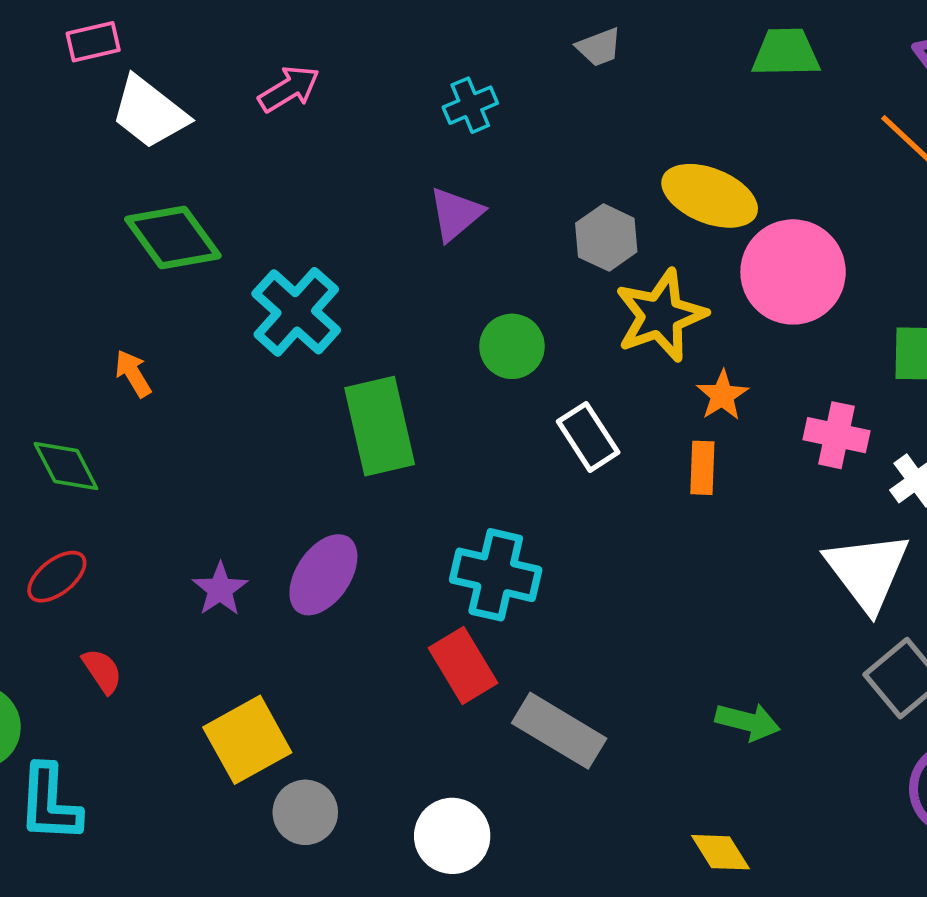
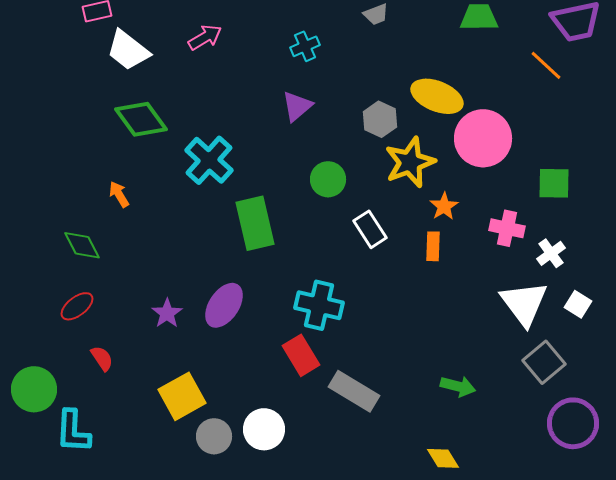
white circle: (452, 836) -> (264, 429), moved

